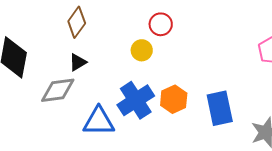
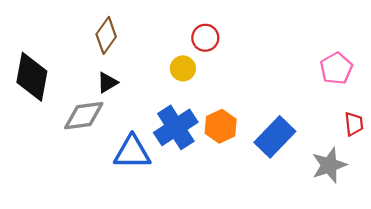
blue rectangle: (220, 108) -> (275, 137), turned 56

